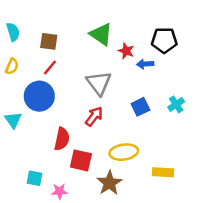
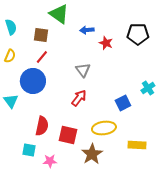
green triangle: (101, 34) -> (59, 14), moved
blue arrow: (145, 64) -> (87, 30), moved
gray triangle: (99, 83) -> (83, 70), size x0.7
blue square: (140, 107) -> (123, 103), moved
red semicircle: (62, 139) -> (42, 126), moved

